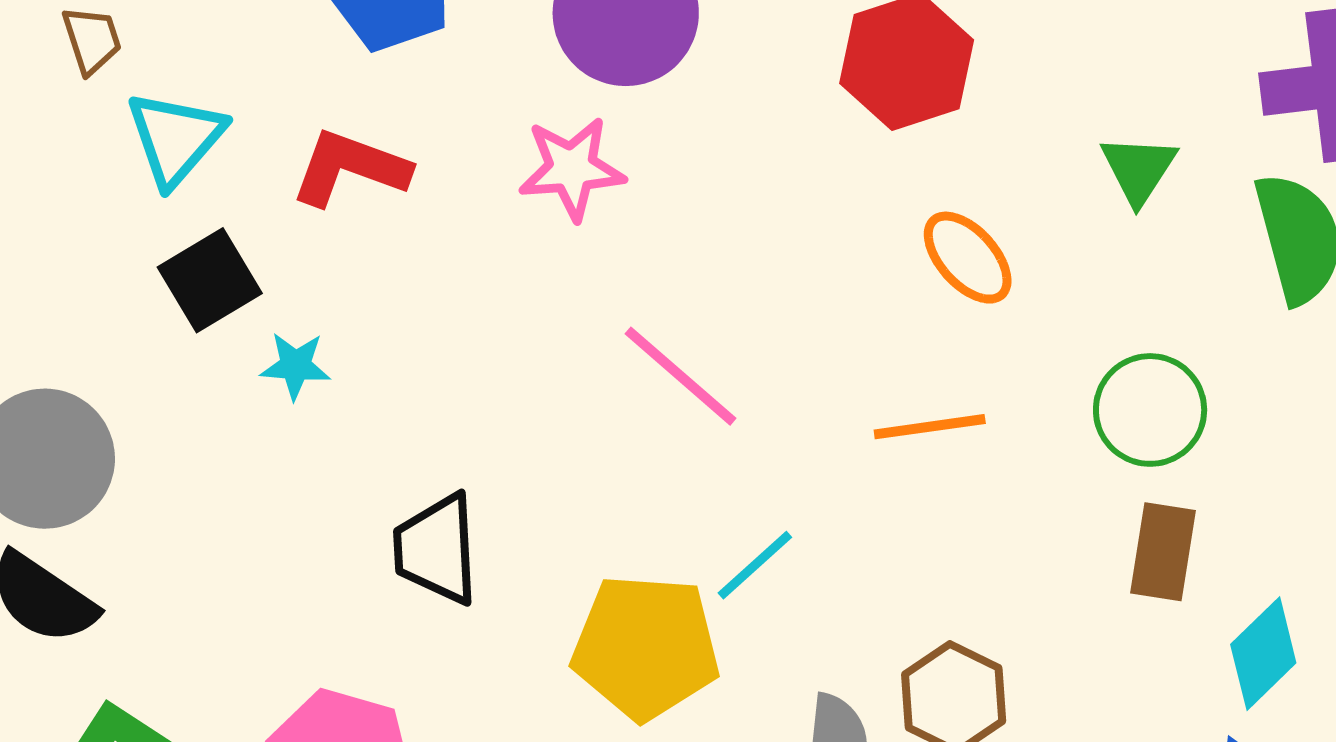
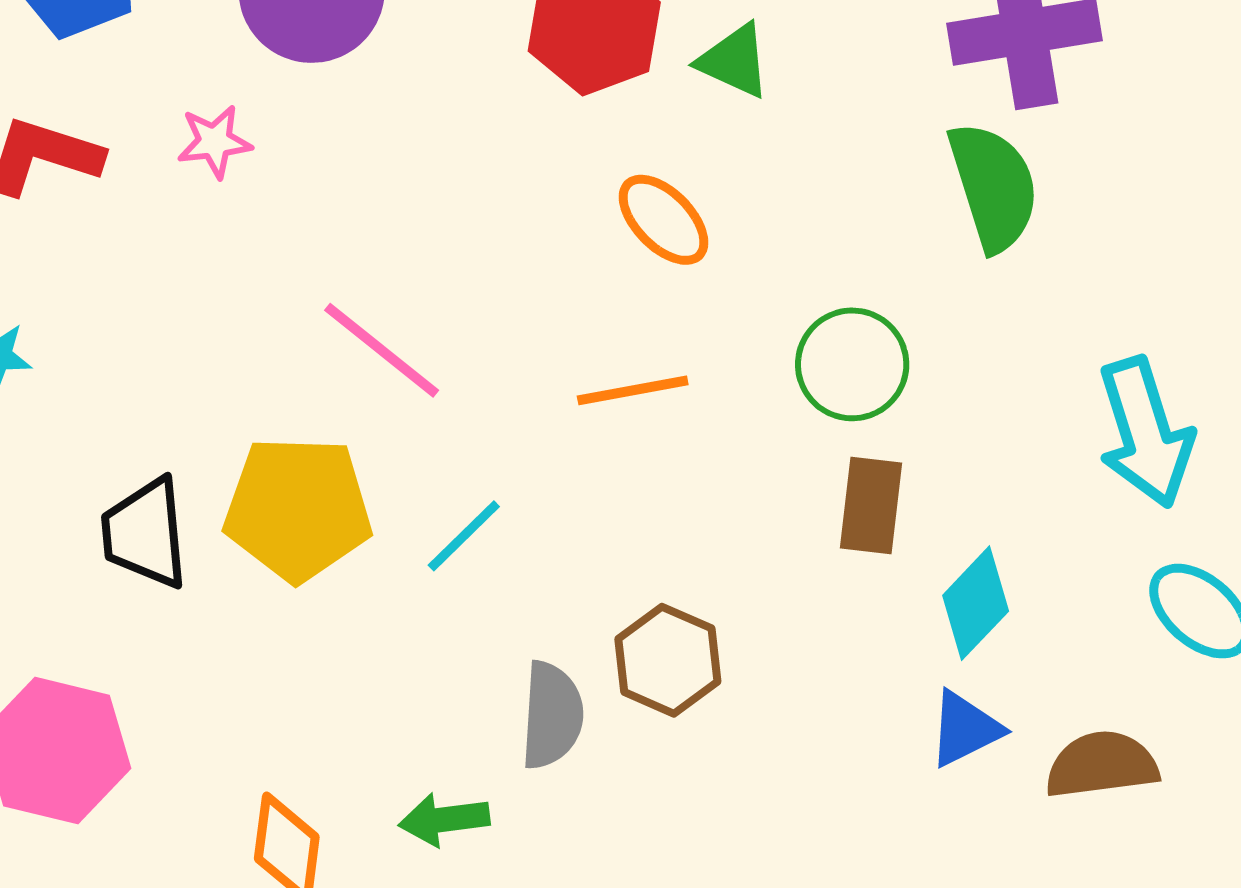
pink star: (572, 169) -> (215, 142), moved, size x0.7
green triangle: (1139, 169) -> (734, 61), moved, turned -36
yellow pentagon: (646, 647) -> (298, 509), moved

